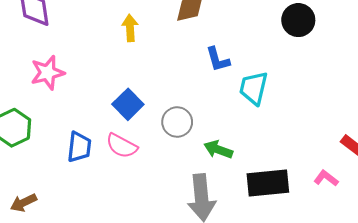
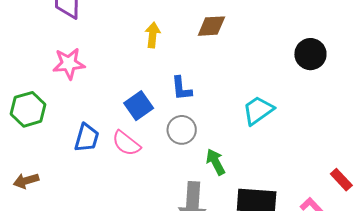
blue L-shape: (218, 59) -> (181, 88), moved
cyan trapezoid: (254, 88) -> (258, 110), turned 32
green arrow: (218, 149) -> (216, 162), turned 32

